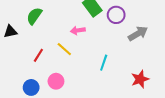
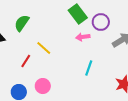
pink arrow: (78, 30) -> (83, 37), moved
yellow line: (64, 49) -> (44, 48), moved

